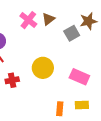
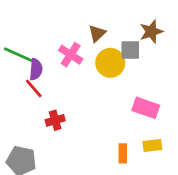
pink cross: (28, 20) -> (71, 55), moved
gray square: (72, 33) -> (130, 50), turned 35
yellow circle: (43, 68) -> (110, 63), moved

